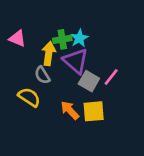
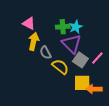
yellow arrow: (49, 54) -> (34, 41), moved
yellow semicircle: (29, 97) -> (60, 67), moved
orange arrow: (70, 110) -> (94, 89), moved, turned -49

